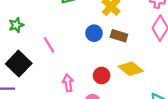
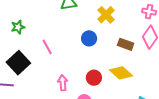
brown rectangle: (119, 36) -> (126, 44), moved

